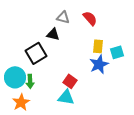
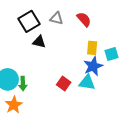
black triangle: (53, 34) -> (39, 42), moved
black square: (36, 53) -> (29, 21), moved
cyan triangle: (66, 97) -> (87, 82), moved

